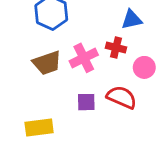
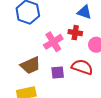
blue triangle: (132, 20) -> (84, 12), turned 35
brown trapezoid: (47, 63) -> (30, 65), moved

